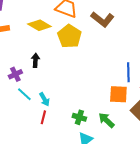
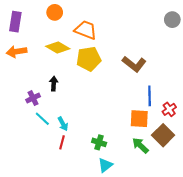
brown L-shape: (102, 19) -> (134, 64), moved
yellow pentagon: (69, 36) -> (89, 59), turned 30
green arrow: (106, 120) -> (140, 145), moved

